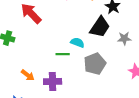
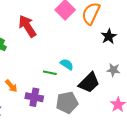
black trapezoid: (100, 27) -> (89, 83), moved
gray pentagon: (95, 64) -> (67, 103), moved

